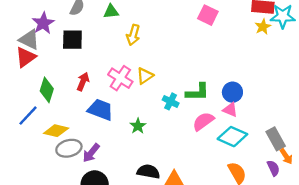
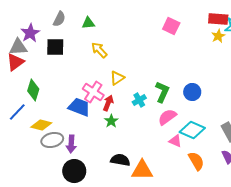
yellow arrow: (133, 35) -> (99, 50), moved, turned 120
gray triangle: (29, 40) -> (18, 47), turned -30
pink cross: (120, 78) -> (93, 92), moved
red arrow: (83, 82) -> (108, 103), moved
green L-shape: (197, 92) -> (162, 92), turned -65
cyan cross: (171, 101) -> (139, 100), turned 32
pink triangle: (230, 110) -> (175, 141), moved
purple arrow: (91, 153) -> (71, 144), turned -36

